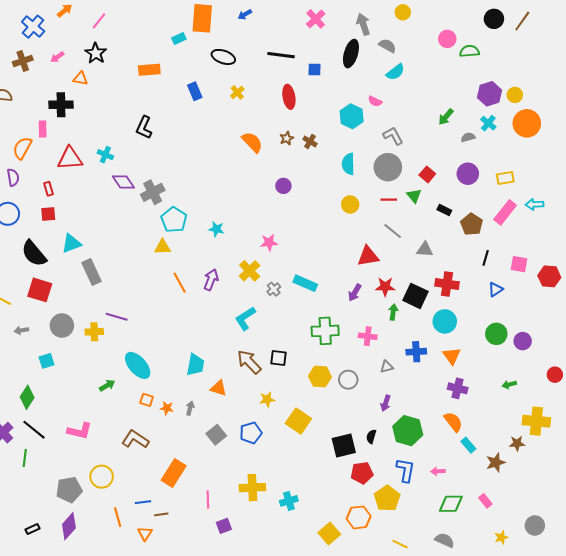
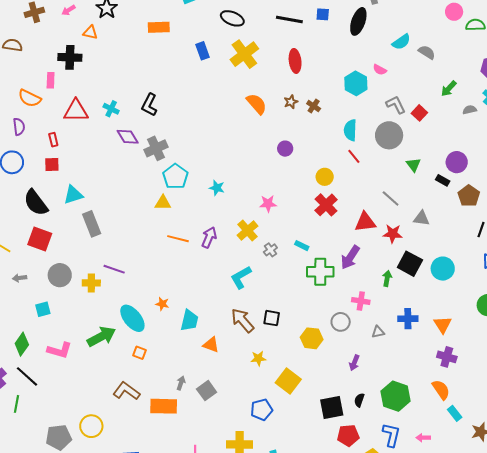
gray semicircle: (387, 46) -> (427, 52), moved
blue square: (314, 70) -> (323, 14), moved
yellow cross: (237, 92) -> (244, 54), size x2.0
black L-shape: (144, 127) -> (149, 105), moved
orange semicircle: (22, 148) -> (30, 98), turned -95
red square: (427, 174) -> (419, 113), moved
purple circle: (468, 174) -> (457, 162), moved
red line: (389, 200) -> (354, 156), moved, turned 49
yellow circle: (350, 204) -> (325, 177), moved
orange line: (180, 283) -> (178, 239), turned -50
cyan rectangle: (305, 283) -> (302, 246), size x0.6
red cross: (447, 284) -> (326, 205), moved, turned 35
red star: (385, 287) -> (393, 234), moved
purple arrow: (355, 293) -> (350, 257), size x1.4
cyan circle: (445, 321) -> (443, 269), moved
green cross: (325, 331) -> (320, 272), moved
gray circle: (348, 380) -> (341, 322), moved
green arrow: (107, 386) -> (101, 337), size x1.8
purple arrow: (386, 403) -> (354, 363), moved
orange star: (167, 408) -> (162, 304), moved
gray arrow: (190, 408) -> (181, 383), moved
pink L-shape: (80, 431) -> (60, 350), moved
blue pentagon: (251, 433) -> (262, 410), moved
orange rectangle: (174, 473) -> (164, 406), moved, turned 56

